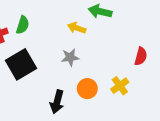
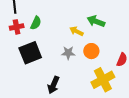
yellow cross: (120, 86) -> (103, 80), size x1.6
orange circle: (87, 89) -> (91, 51), moved

